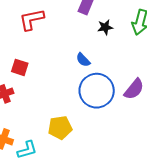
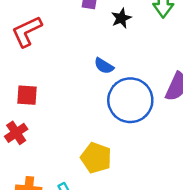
yellow pentagon: (60, 128) -> (96, 158), turned -30

